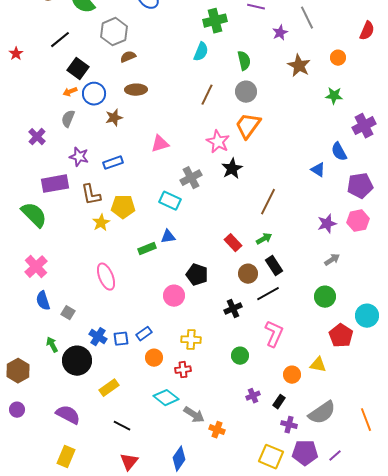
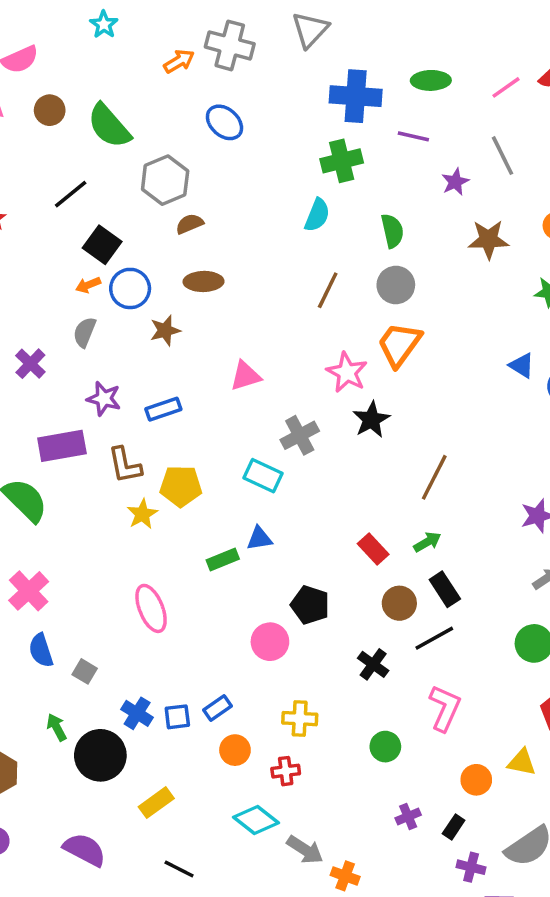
brown star: (299, 66) -> (488, 240), turned -30
blue triangle: (318, 170) -> (522, 365), moved
black cross: (233, 309) -> (373, 664), turned -30

